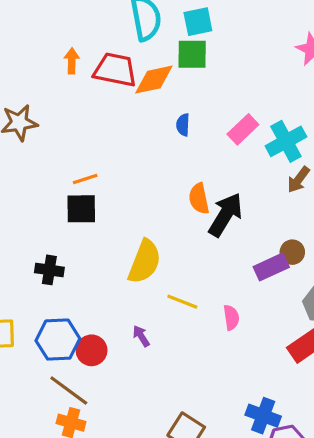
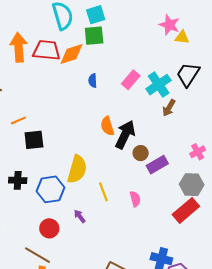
orange arrow: (72, 61) -> (19, 47), size x1.8
orange line: (85, 179) -> (18, 120), moved
brown circle: (292, 252) -> (141, 153), moved
yellow line: (182, 302) -> (103, 192), turned 54
blue hexagon: (58, 340) -> (50, 189), moved

